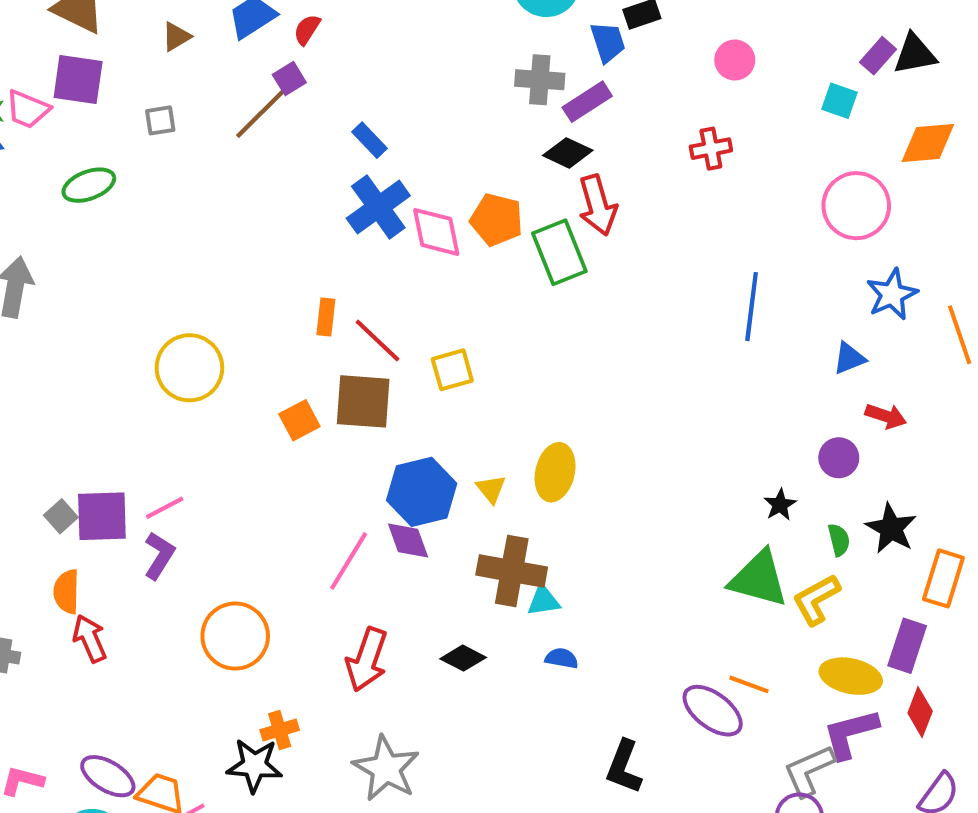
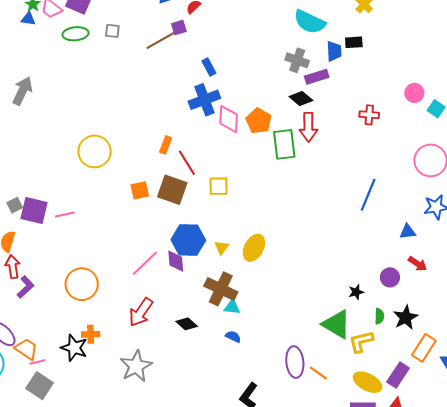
pink circle: (735, 60) -> (414, 93), moved
green ellipse: (89, 185) -> (75, 34), moved
purple L-shape: (159, 556) -> (25, 287), moved
purple ellipse: (713, 711) -> (295, 362), moved, turned 32

